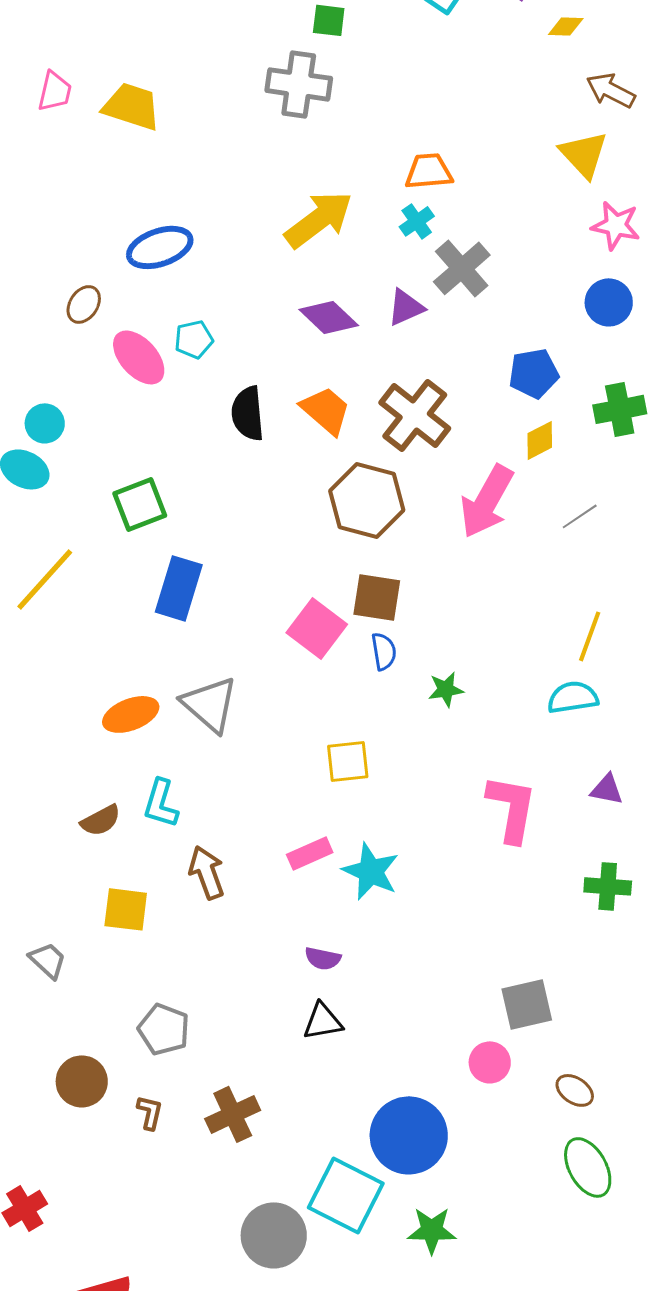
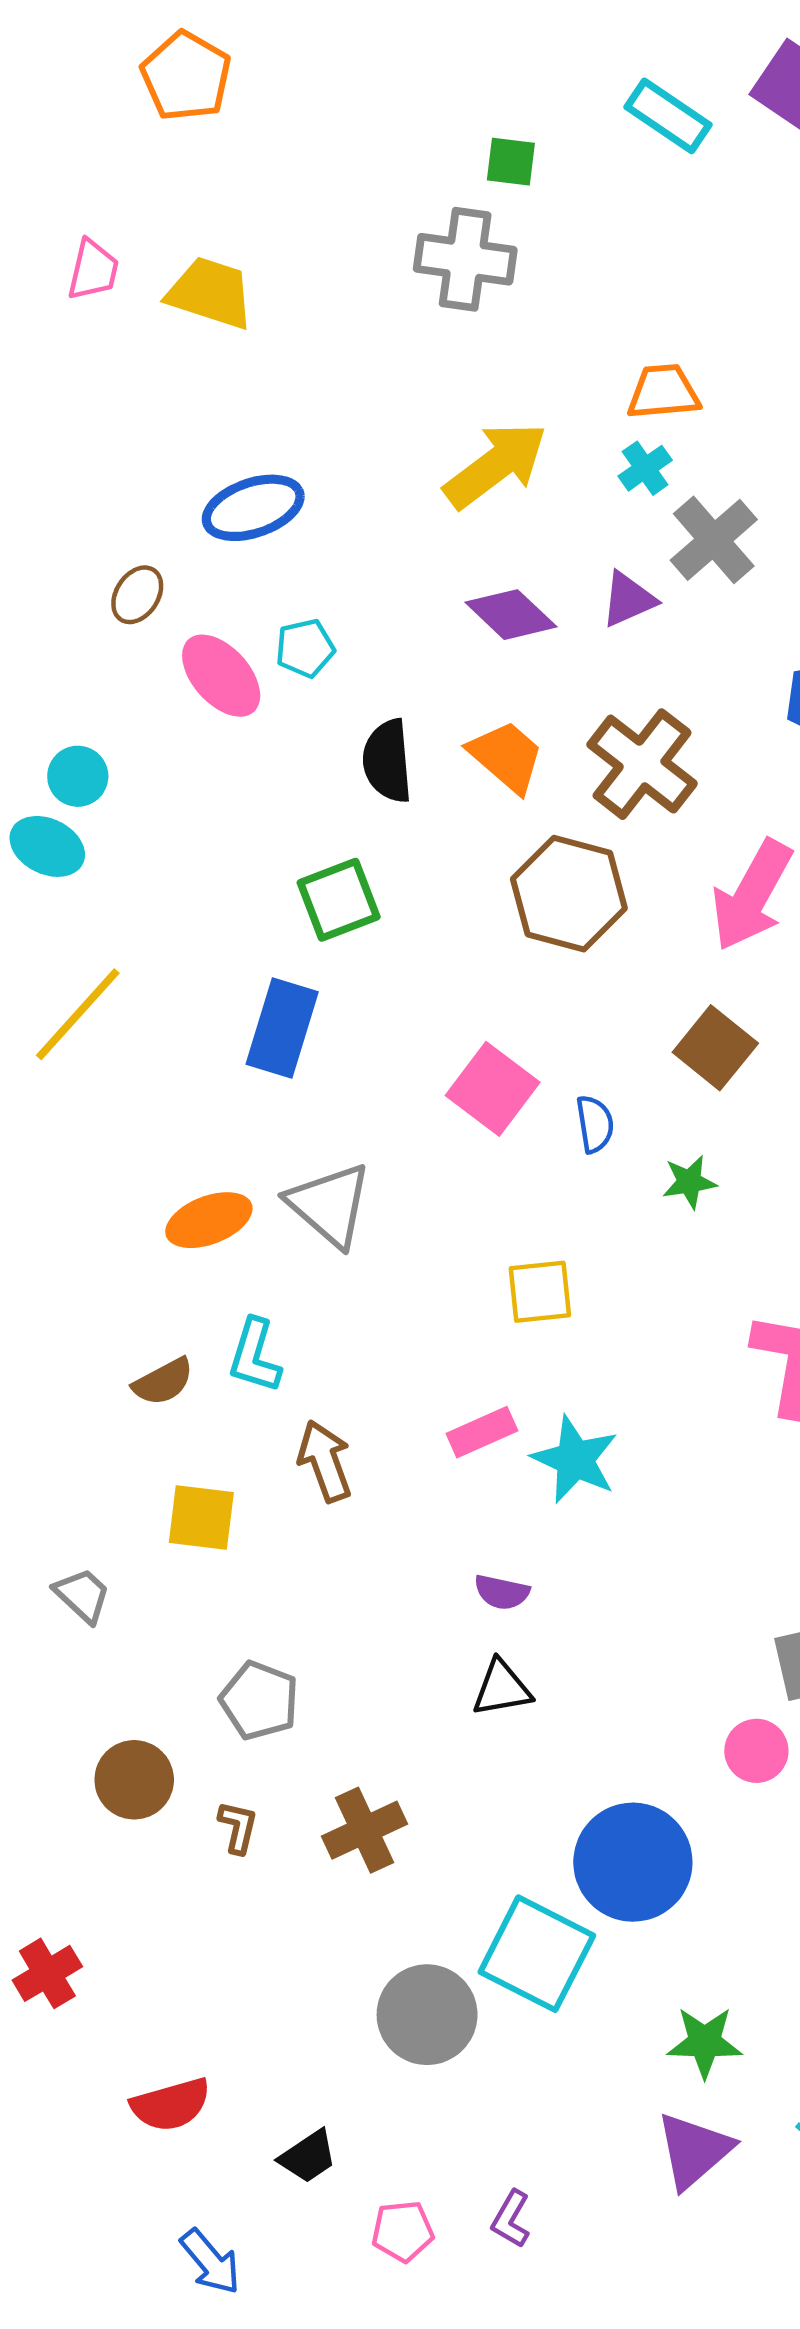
green square: (140, 504) -> (339, 900), moved
brown square: (377, 597) -> (715, 1048), moved, turned 30
green star: (432, 1230) -> (705, 2042), moved

